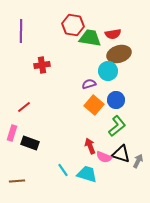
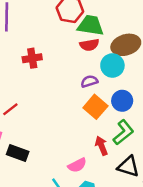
red semicircle: (113, 34) -> (89, 45), moved
red arrow: (90, 146) -> (101, 146), moved
pink semicircle: (104, 157) -> (77, 165), moved, turned -49

